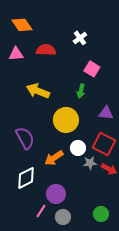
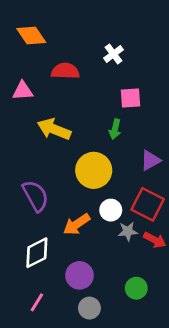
pink triangle: (16, 54) -> (23, 91), moved
pink square: (92, 69) -> (131, 98), turned -35
purple triangle: (106, 113) -> (150, 160), turned -35
pink line: (41, 211) -> (37, 302), moved
green circle: (101, 214) -> (136, 288), moved

